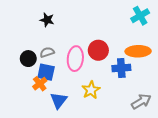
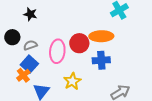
orange ellipse: (138, 51) -> (101, 36), moved
black circle: (28, 59) -> (12, 37), moved
blue square: (46, 72) -> (29, 64), turned 30

